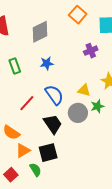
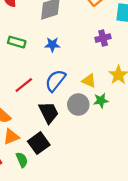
green rectangle: (15, 66) -> (17, 42), turned -63
blue semicircle: (54, 95) -> (55, 81), turned -115
black square: (48, 153) -> (39, 143), turned -30

